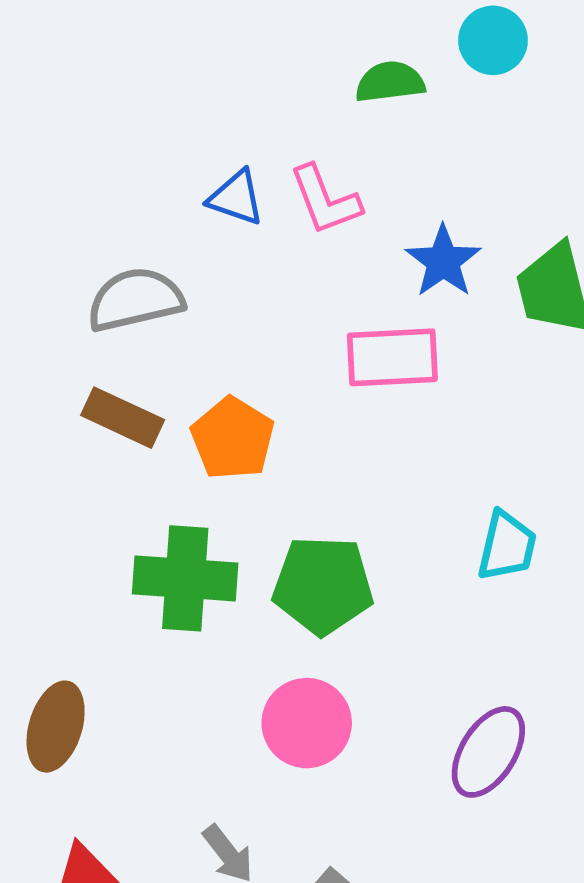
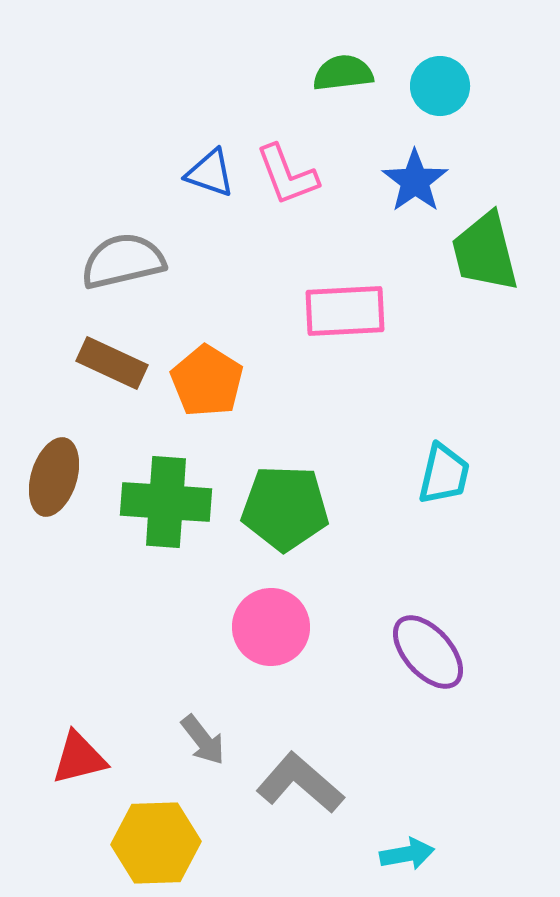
cyan circle: (493, 40) -> (440, 86), moved
blue star: (443, 261) -> (415, 181), moved
brown ellipse: (56, 727) -> (54, 477), moved
purple ellipse: (488, 752) -> (428, 652), turned -74

